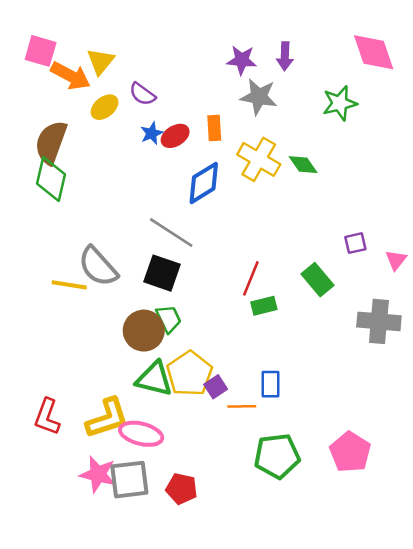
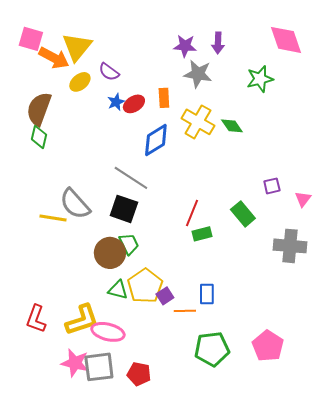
yellow triangle: (101, 61) -> (77, 47), size x1.4
green diamond: (51, 179) -> (39, 137), size x0.7
green triangle: (154, 379) -> (118, 290), size x0.7

